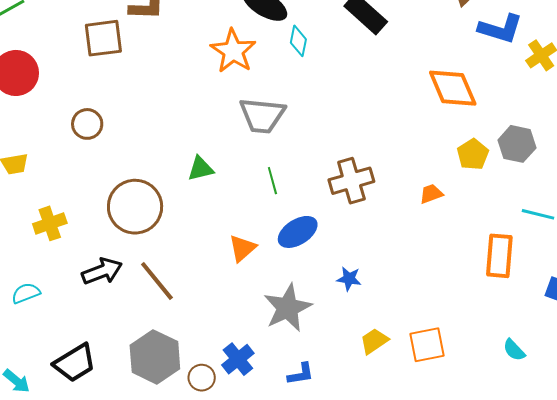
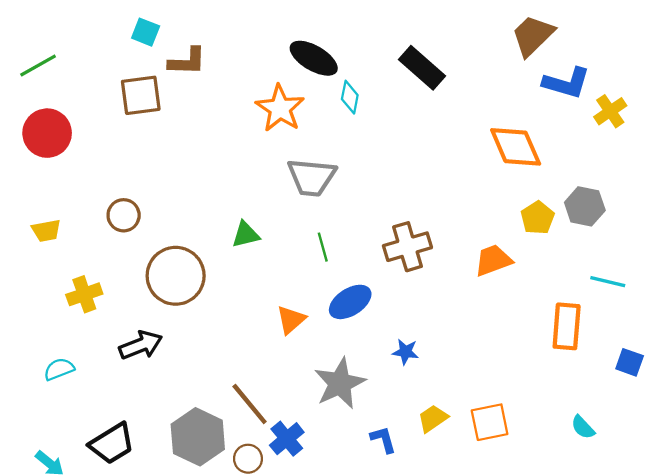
brown circle: (87, 124) -> (124, 215), moved
orange trapezoid: (431, 194) -> (493, 260), size x1.5
brown line: (157, 281) -> (250, 404), moved
blue L-shape: (301, 374) -> (383, 439), moved, turned -96

